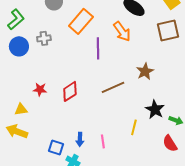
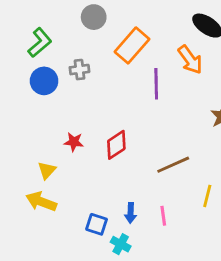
brown line: (113, 87) -> (173, 165), moved
yellow triangle: (21, 109) -> (47, 170), turned -40

